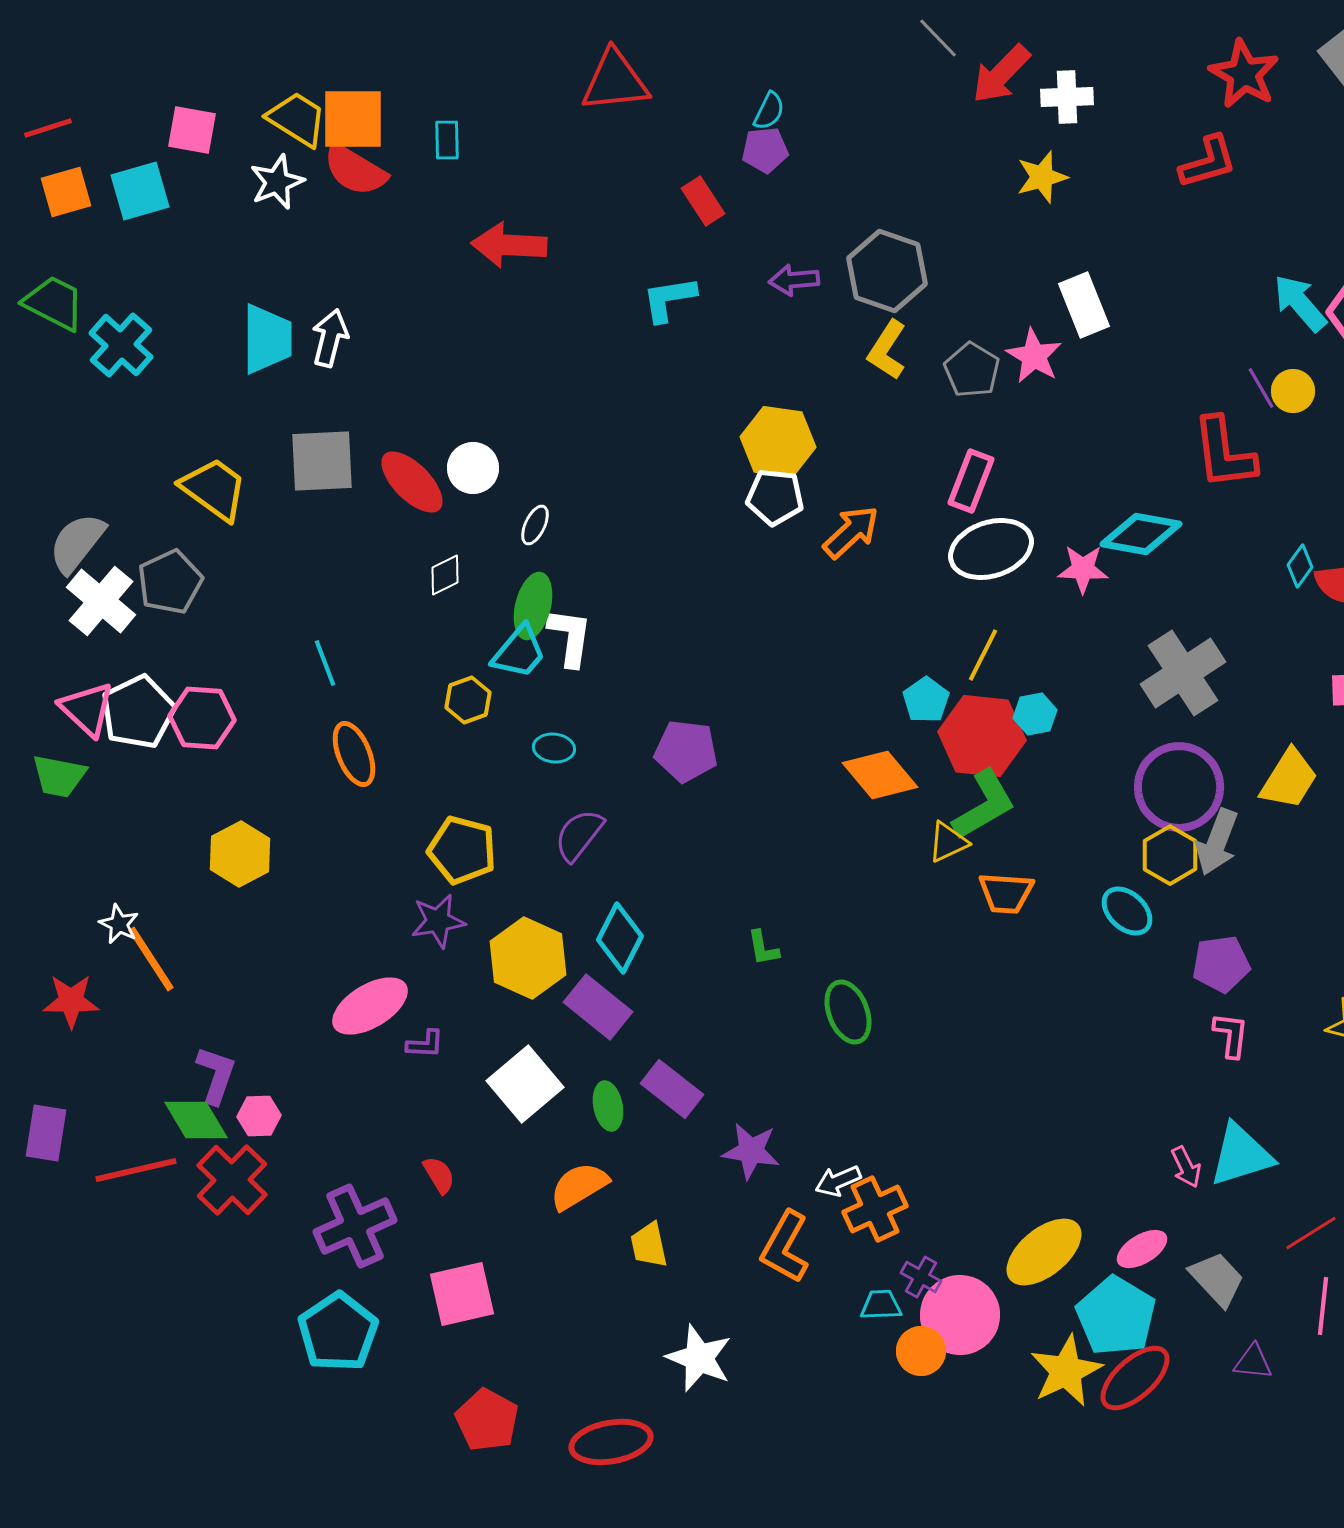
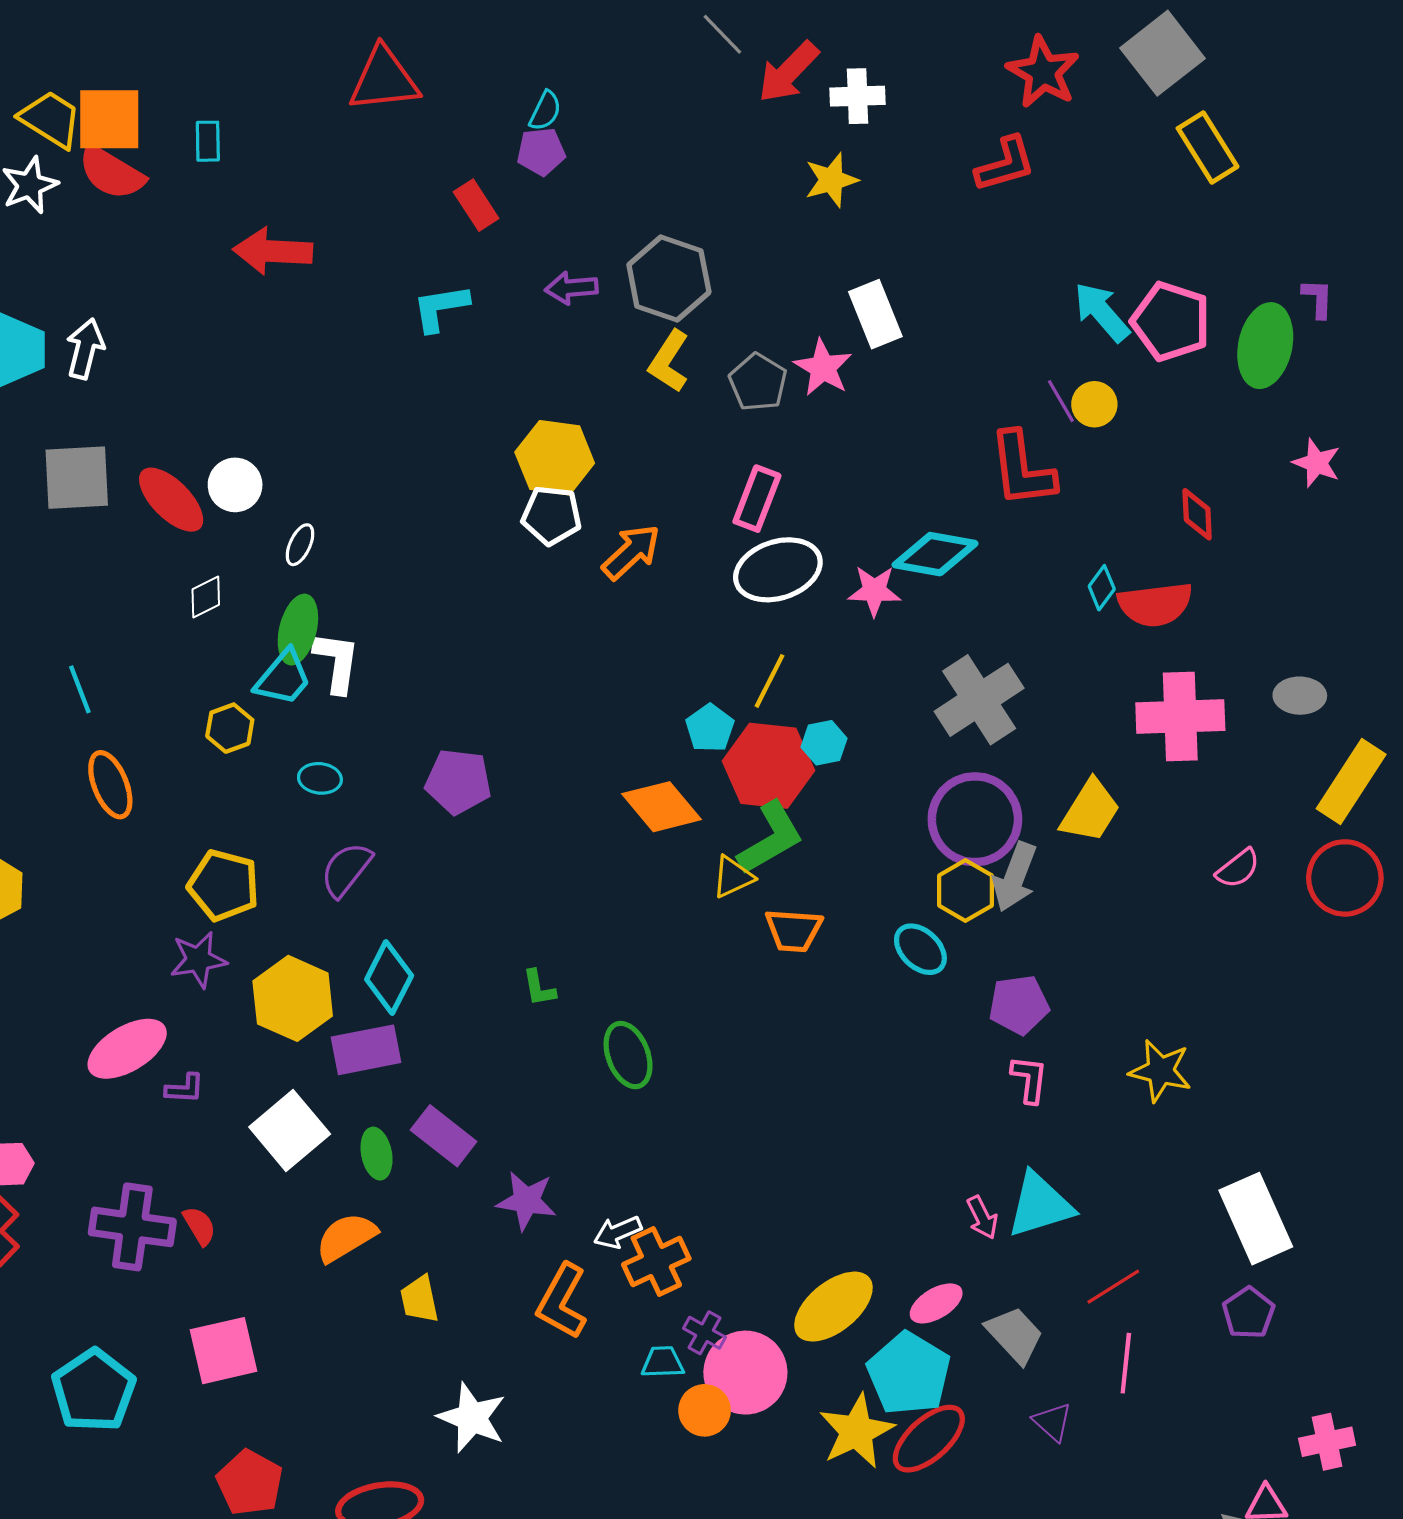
purple rectangle: (598, 1007) -> (366, 1050), turned -50
purple cross: (355, 1226) -> (132, 1227), moved, turned 32
purple triangle: (1253, 1362) -> (1052, 1422), turned 36

